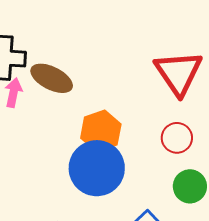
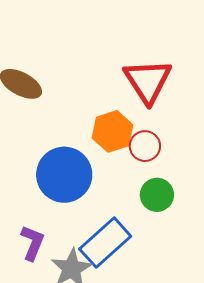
orange hexagon: (101, 131) -> (113, 131), moved

